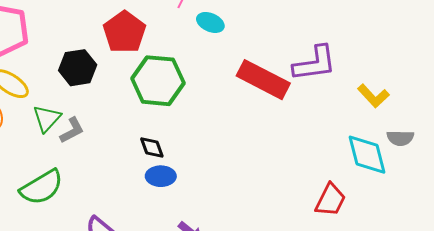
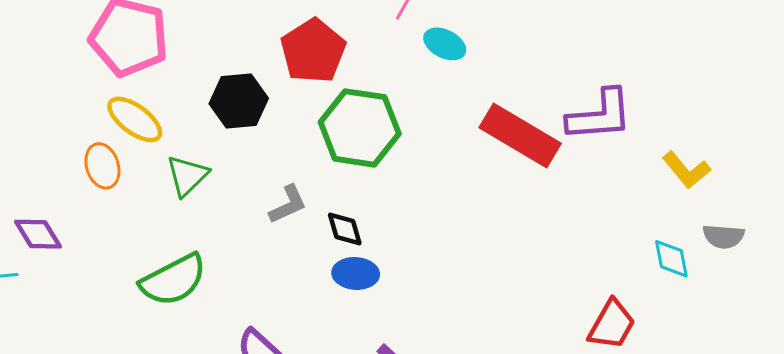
gray L-shape: (72, 130) -> (288, 204), moved
cyan diamond: (367, 155) -> (671, 259), size x0.6

